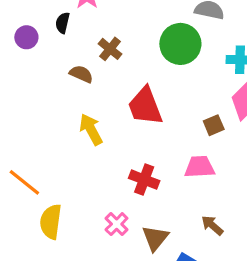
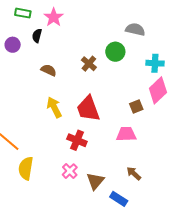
green circle: (180, 44) -> (115, 52), size x0.7
brown cross: (110, 49) -> (89, 64), moved
red trapezoid: (145, 106) -> (88, 109), moved
red cross: (144, 180) -> (77, 140), moved

